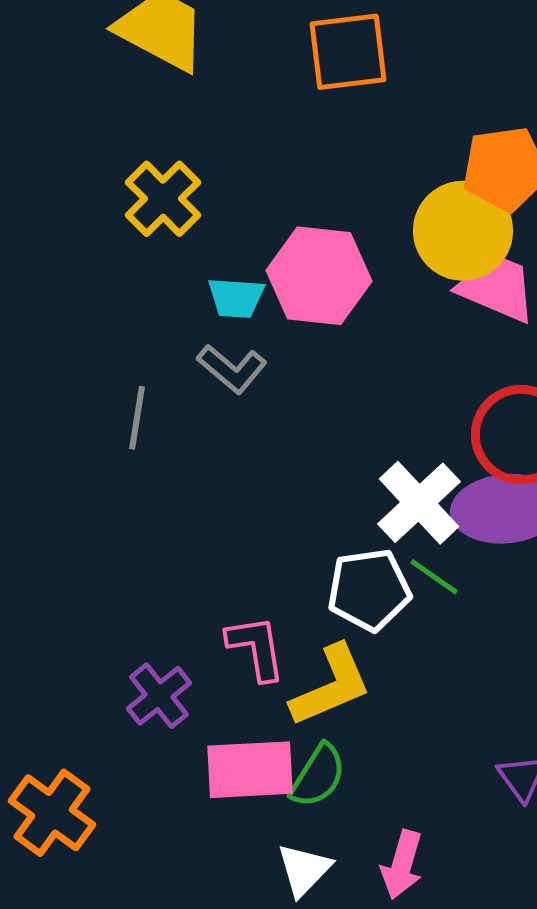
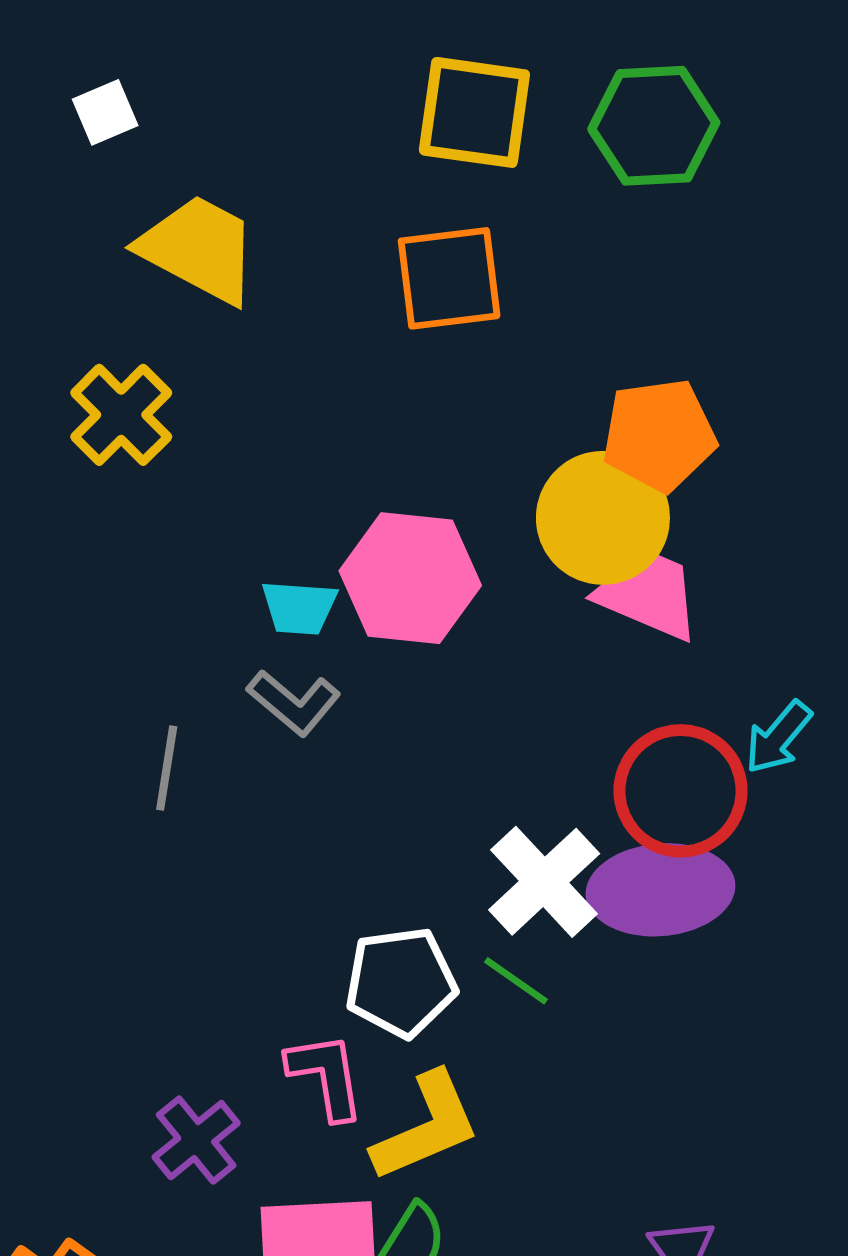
yellow cross: (163, 199) -> (121, 415), moved
green line: (434, 577) -> (516, 981), moved
white pentagon: (369, 590) -> (401, 982), moved

